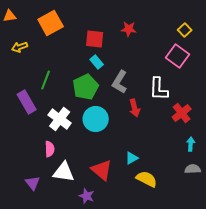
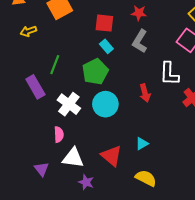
gray L-shape: (120, 82) -> (140, 41), moved
yellow semicircle: (147, 179) -> (146, 178), moved
purple star: (87, 196) -> (86, 182), moved

